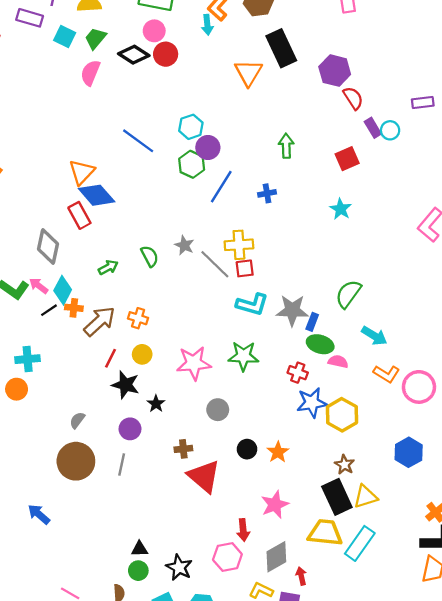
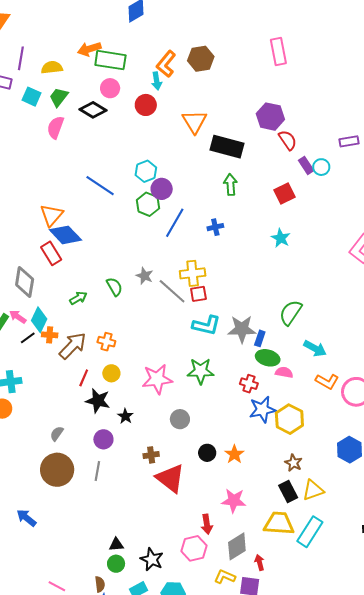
black rectangle: (281, 48) -> (227, 147), moved, turned -48
red circle: (166, 54) -> (146, 105), moved
black rectangle: (337, 497) -> (288, 491), size x0.7
pink star: (275, 505) -> (234, 501), turned 30

